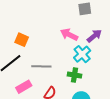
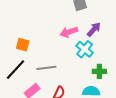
pink arrow: (69, 35) -> (69, 32), turned -36
green cross: (74, 75) -> (99, 71), moved

